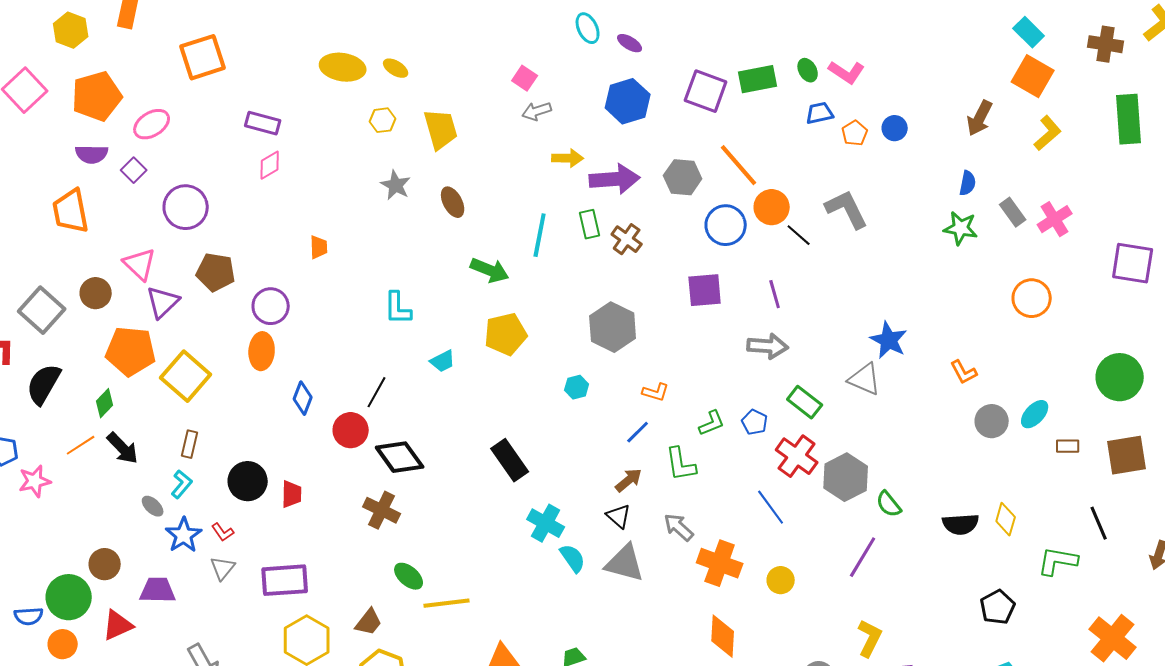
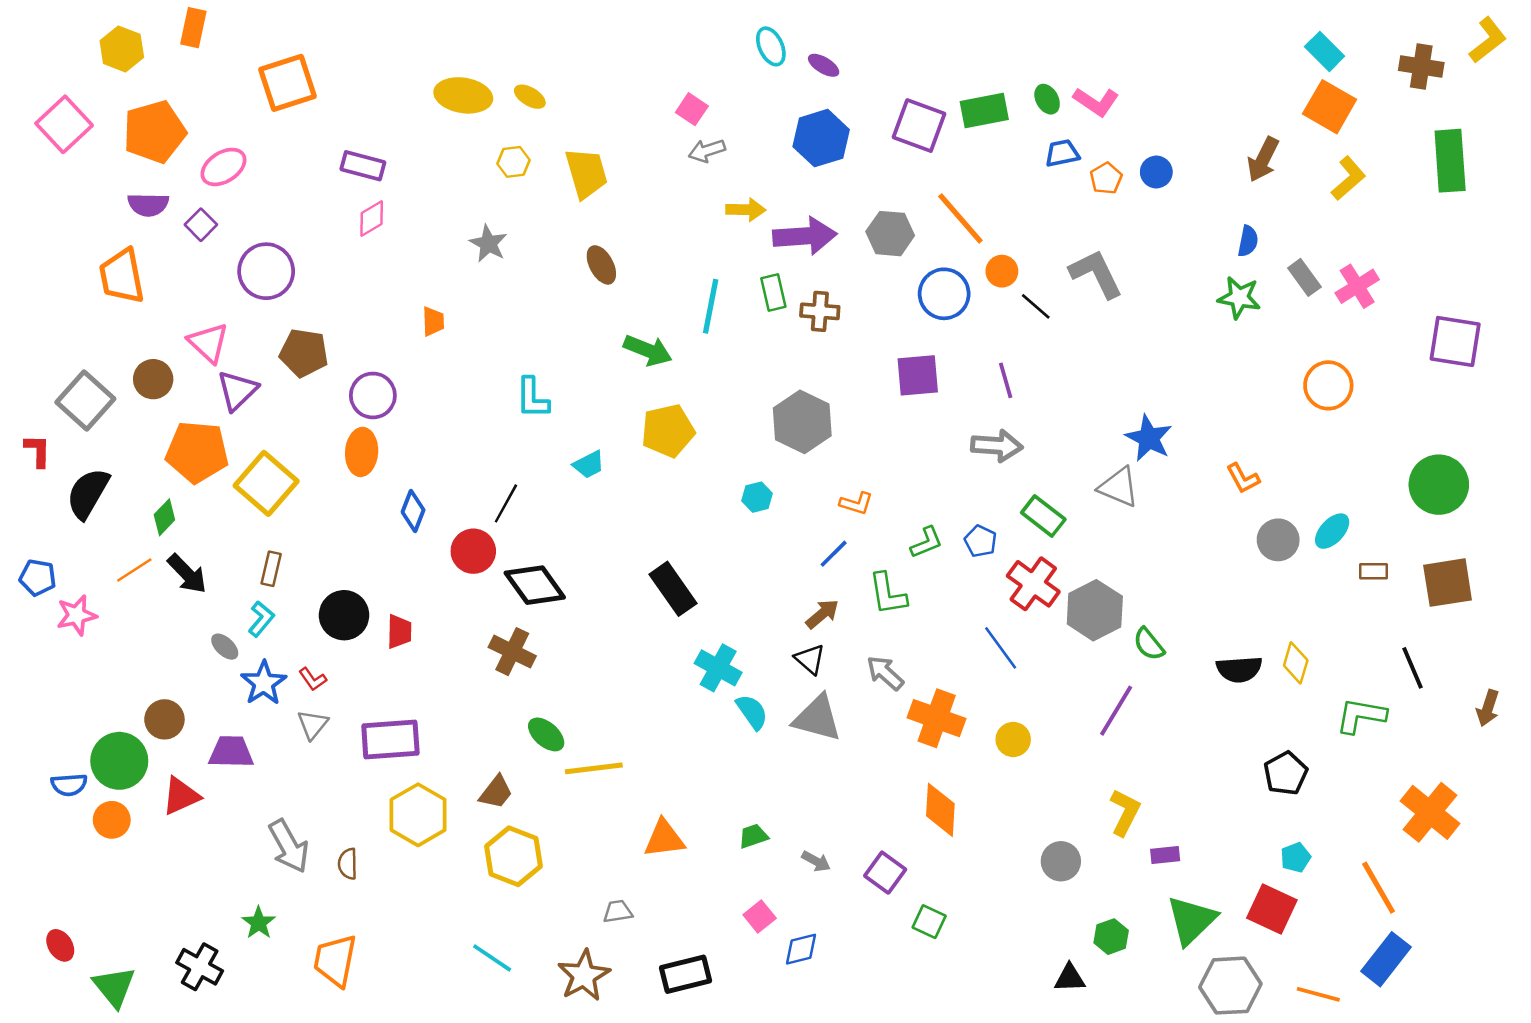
gray star: (396, 185) -> (488, 244), moved
orange circle: (772, 207) -> (1002, 271), size x0.7
brown cross: (627, 239) -> (820, 311), turned -32

